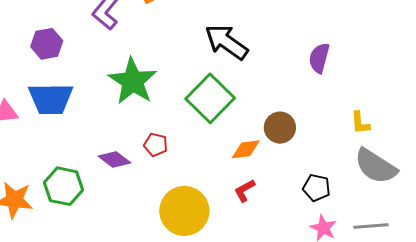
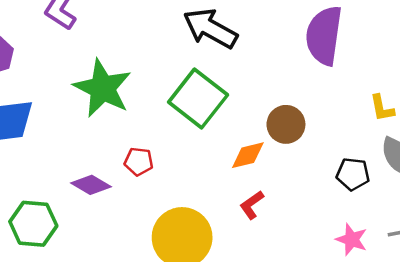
purple semicircle: (319, 58) -> (324, 35), size x1.6
black pentagon: (316, 188) -> (353, 174), moved

